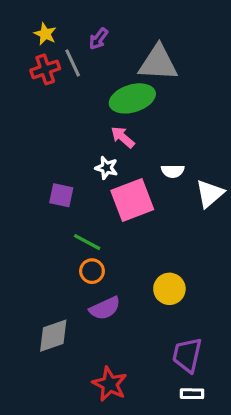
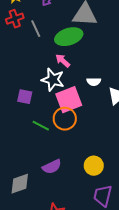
gray line: (73, 63) -> (36, 29), moved
white star: (106, 168) -> (53, 80), size x1.6
orange circle: (92, 271) -> (65, 119), moved, size x1.5
yellow circle: (169, 289) -> (94, 166), moved

